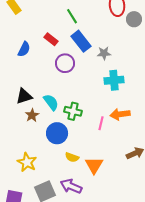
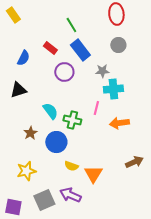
gray circle: (134, 19) -> (118, 45), moved
gray star: (104, 53) -> (102, 71), moved
black triangle: (24, 96) -> (18, 90), moved
brown star: (32, 115) -> (30, 133), moved
pink line: (101, 123) -> (96, 108), moved
yellow star: (27, 162) -> (26, 171), turned 30

